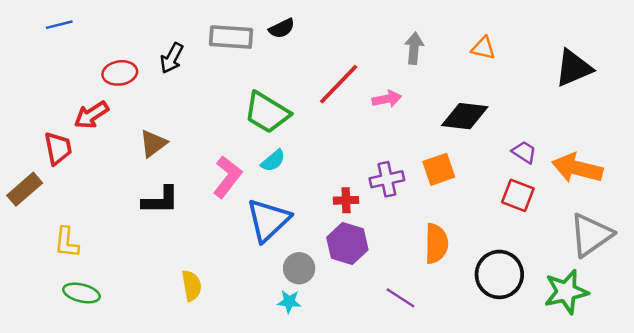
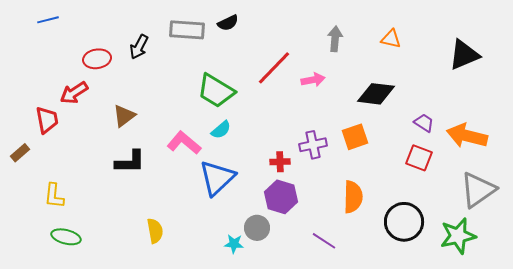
pink L-shape: (227, 177) -> (184, 143), turned -88
brown rectangle: (25, 189) -> (20, 153), size x0.7
gray circle: (299, 268) -> (257, 228), moved

